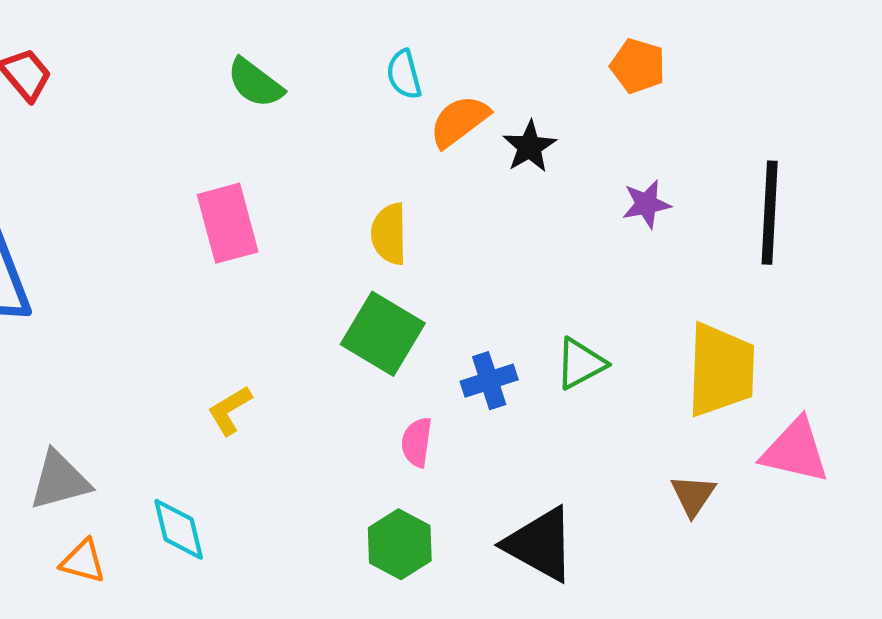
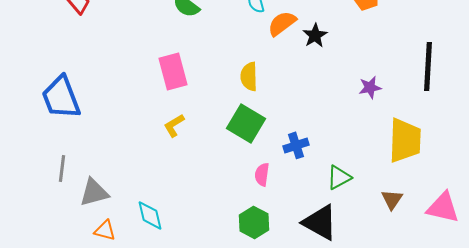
purple star: (646, 204) -> (370, 87), moved
green triangle: (580, 364) -> (339, 177), moved
yellow L-shape: (230, 410) -> (174, 125), moved
pink triangle: (795, 451) -> (443, 207), moved

